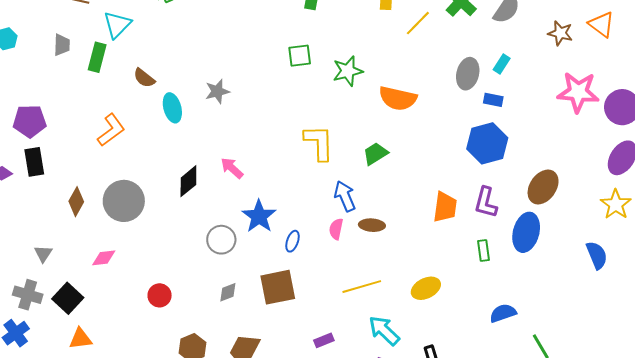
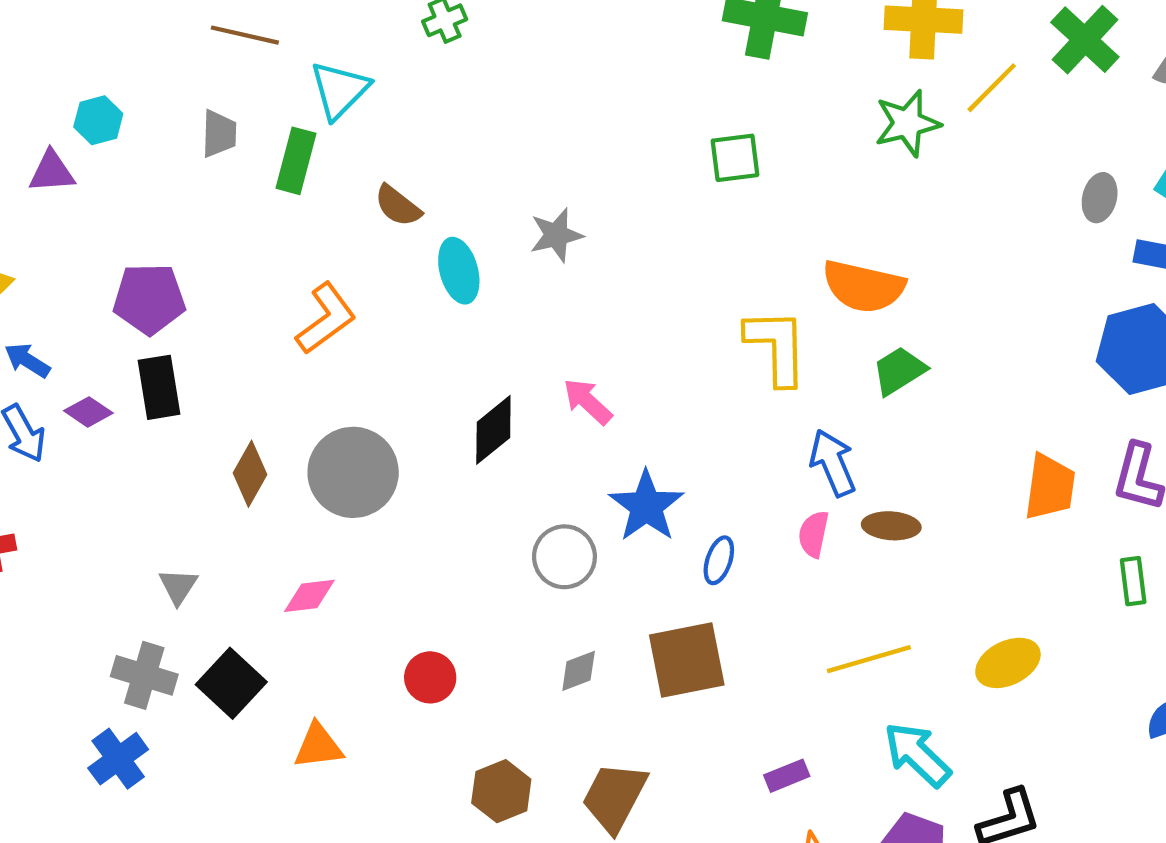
green star: (348, 71) -> (907, 123), moved
gray ellipse: (468, 74) -> (1100, 198), size x0.7
orange semicircle: (398, 98) -> (863, 286), moved
orange triangle: (80, 339) -> (318, 746), moved

